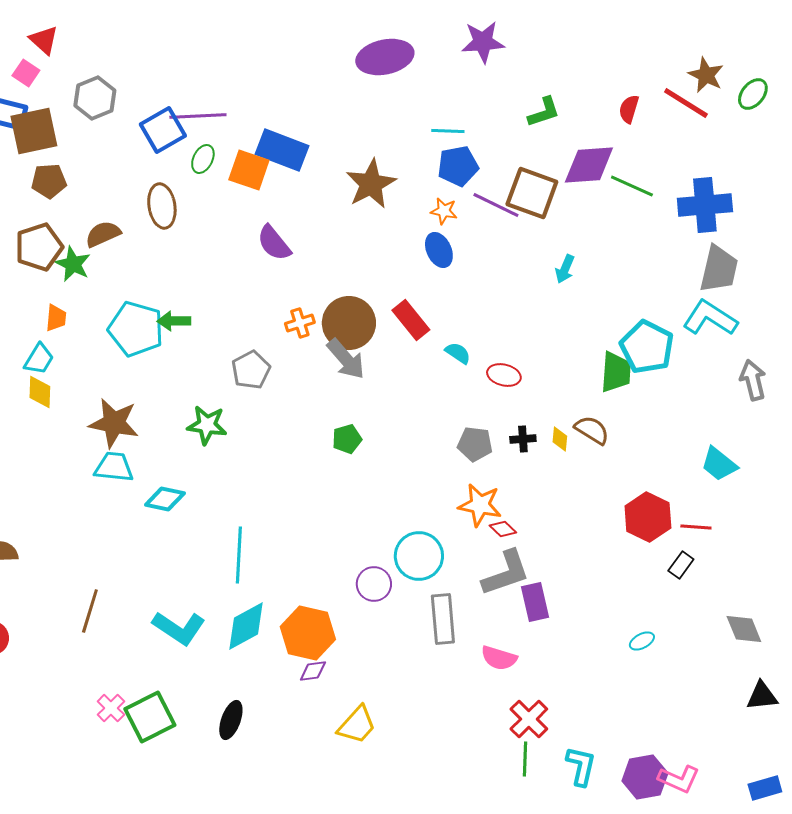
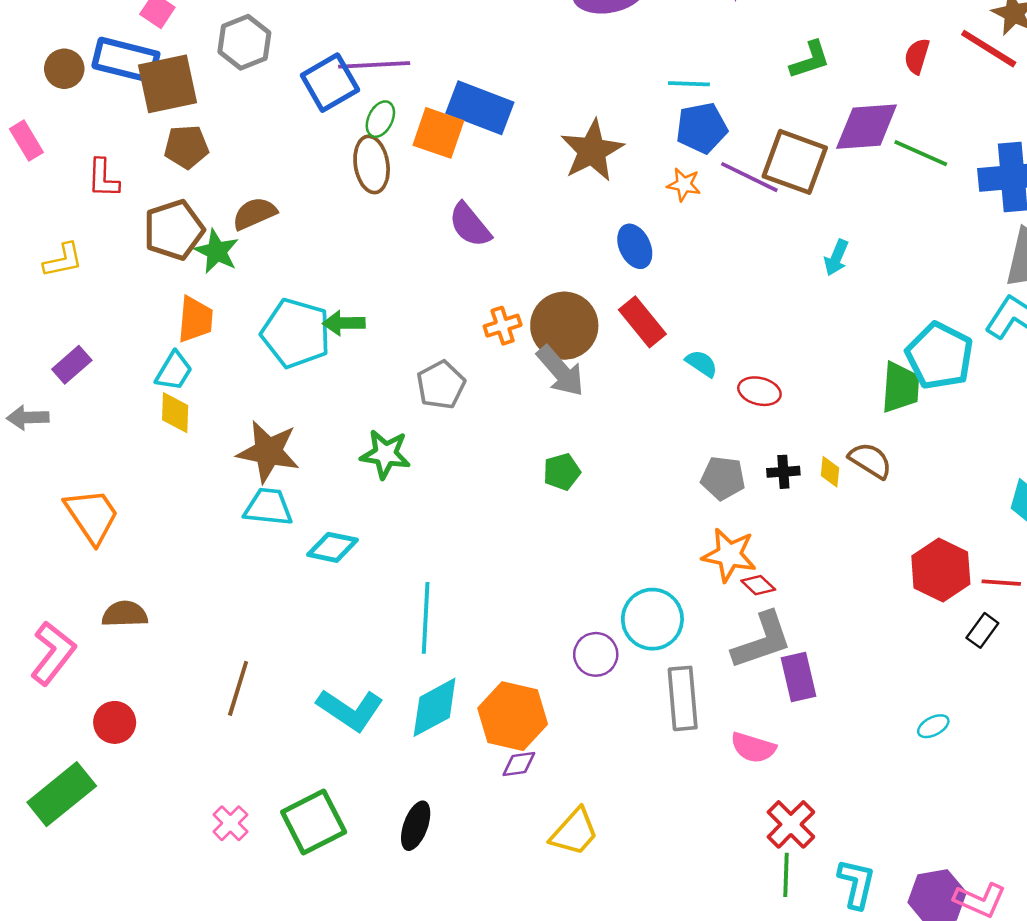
brown ellipse: (162, 206) -> (372, 164), moved
blue ellipse: (439, 250) -> (635, 246), moved
orange trapezoid: (56, 318) -> (195, 319), size x1.4
pink cross: (111, 708) -> (230, 823), moved

